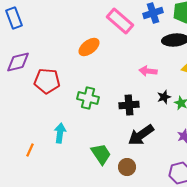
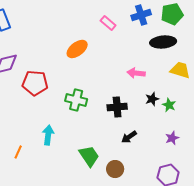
pink rectangle: (120, 21) -> (108, 23), size x0.6
black arrow: (141, 135) -> (129, 137), size x0.6

